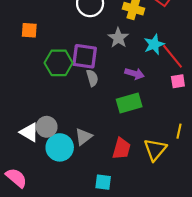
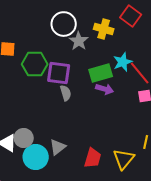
gray star: (118, 38) -> (79, 41), moved
green hexagon: (59, 63) -> (35, 64), moved
green rectangle: (129, 103) -> (101, 73), moved

